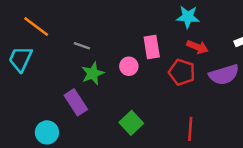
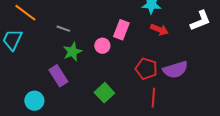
pink rectangle: (152, 47) -> (121, 30), turned 30
red pentagon: (182, 72) -> (146, 69), moved
purple semicircle: (224, 75) -> (175, 70), moved

